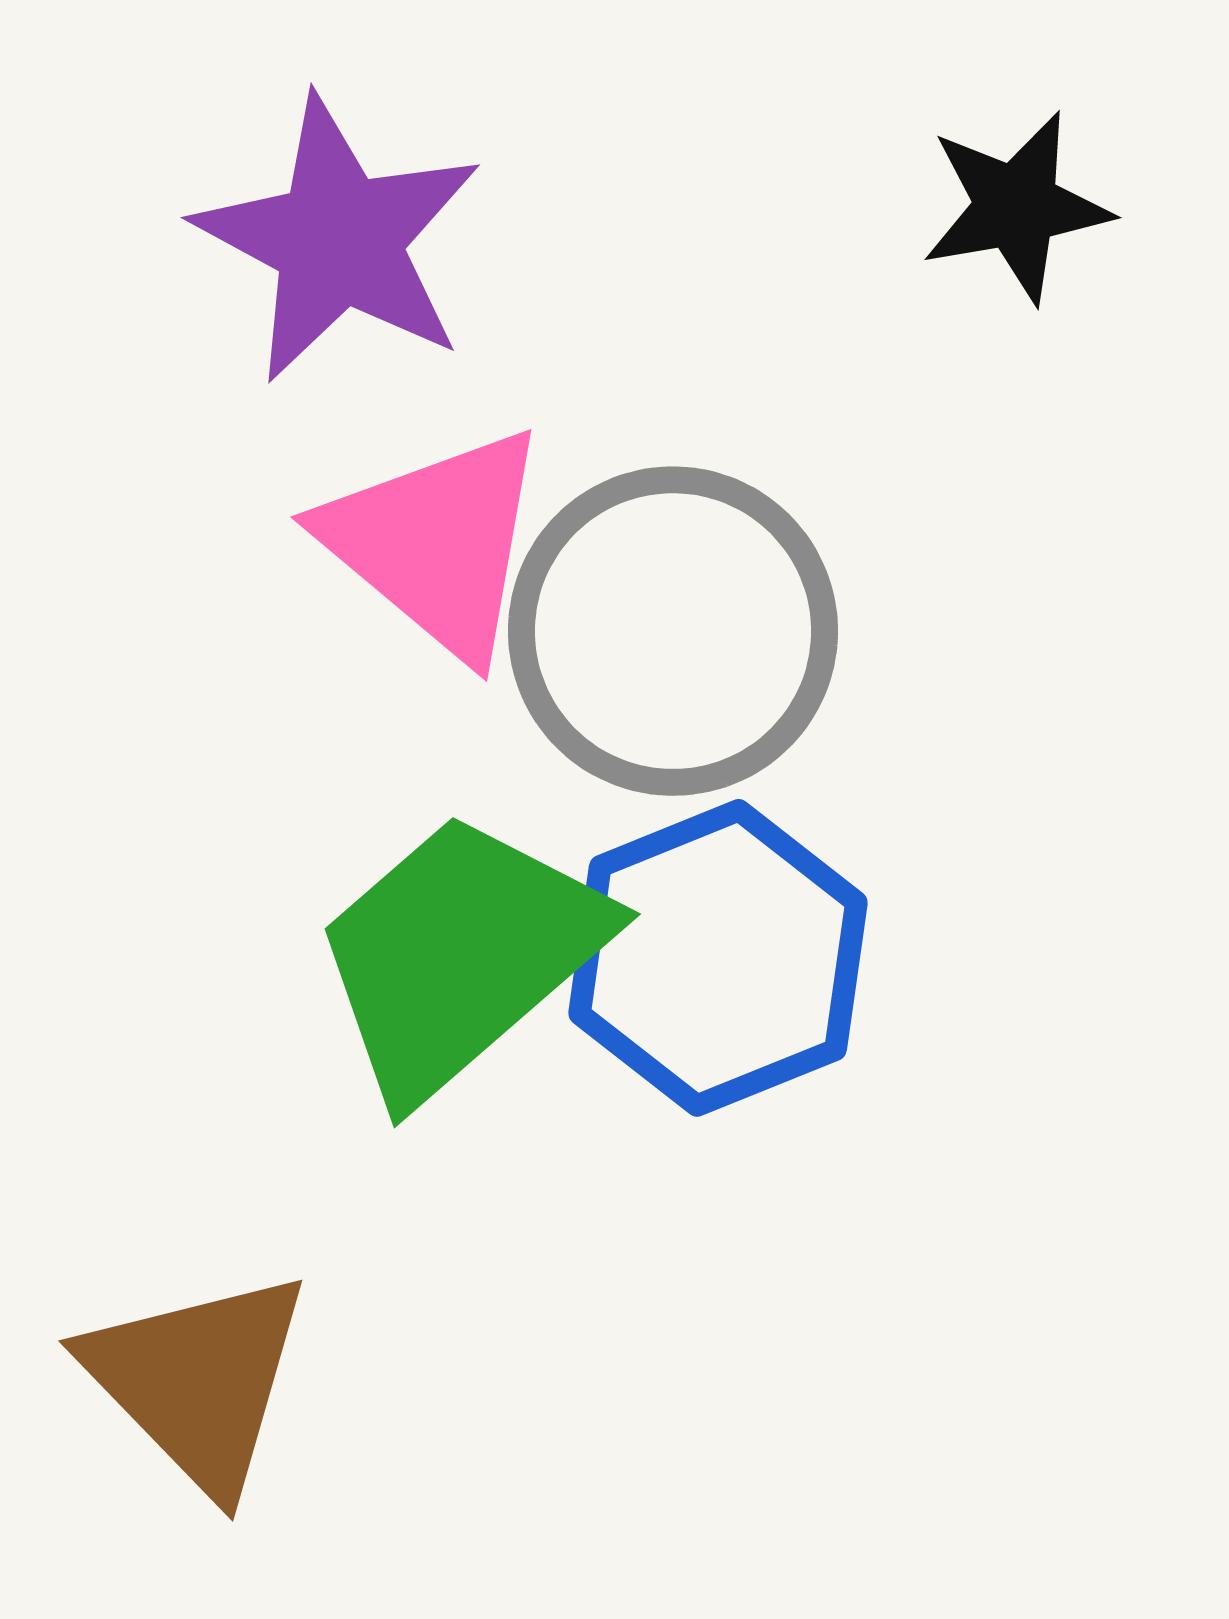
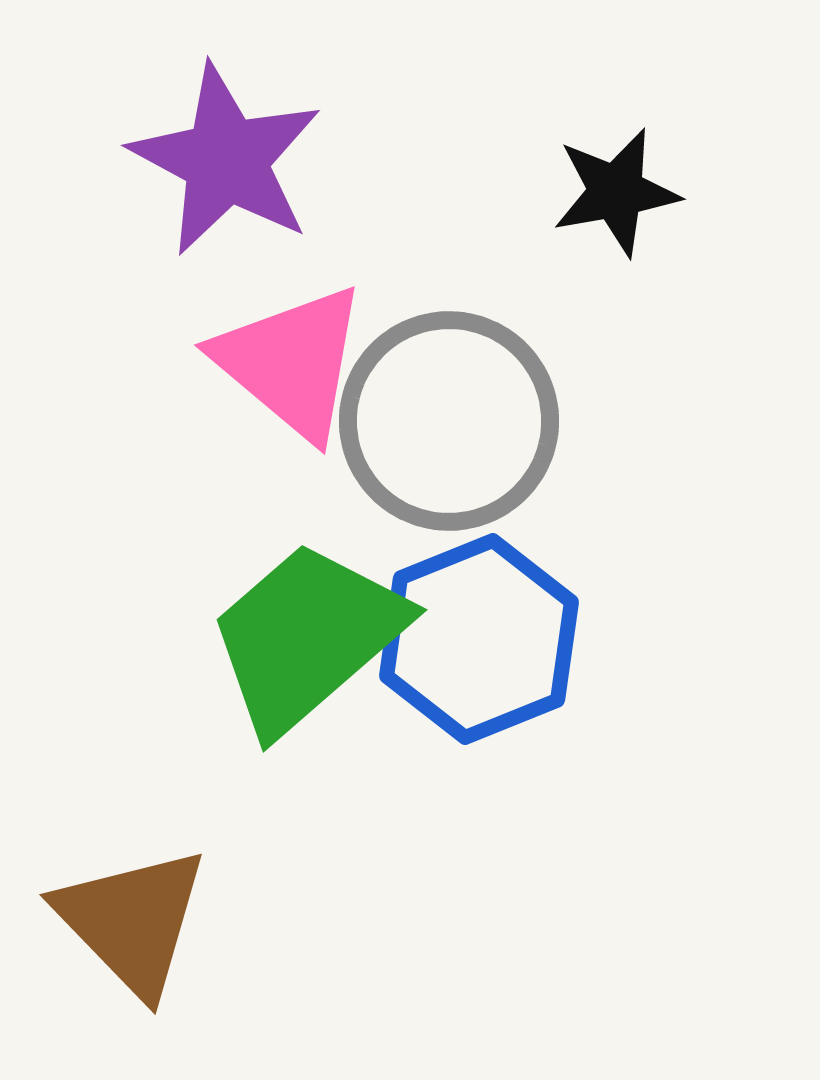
black star: (1016, 207) -> (616, 192), moved

